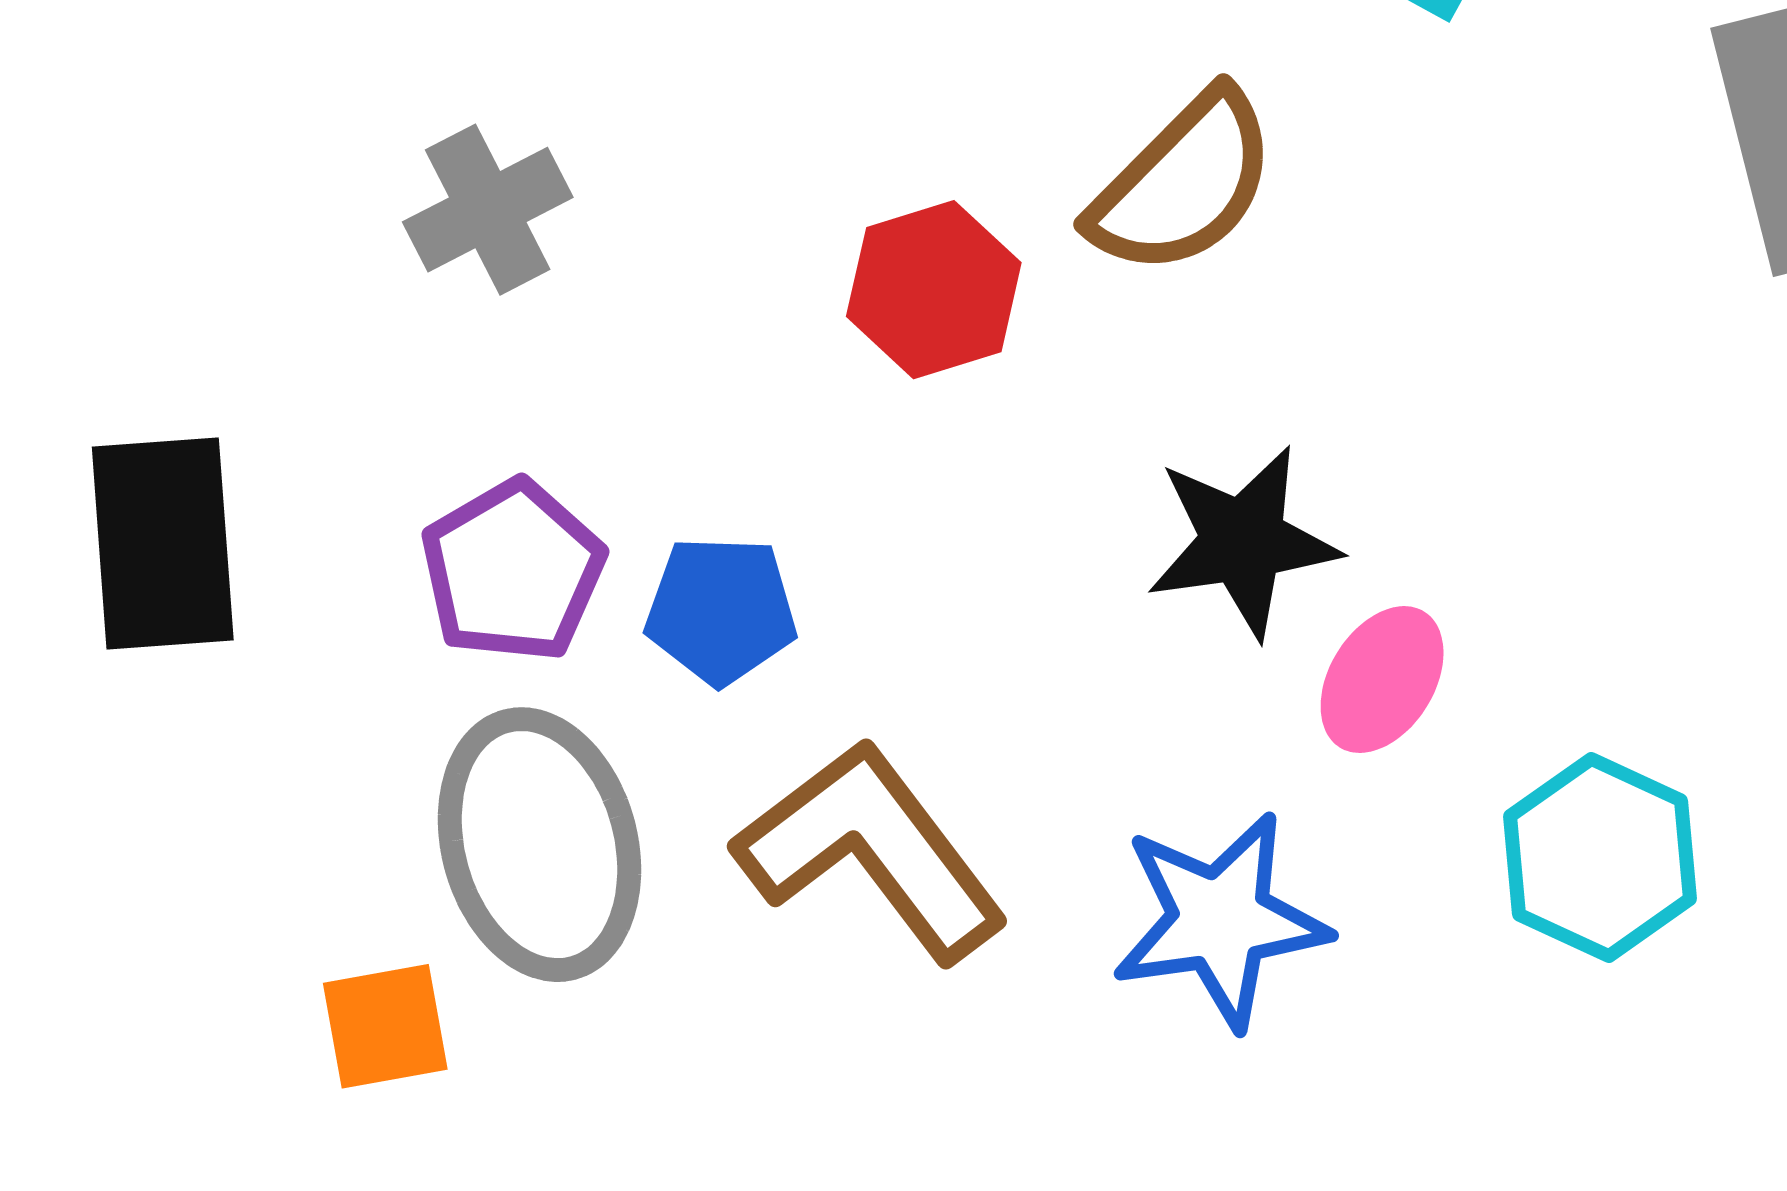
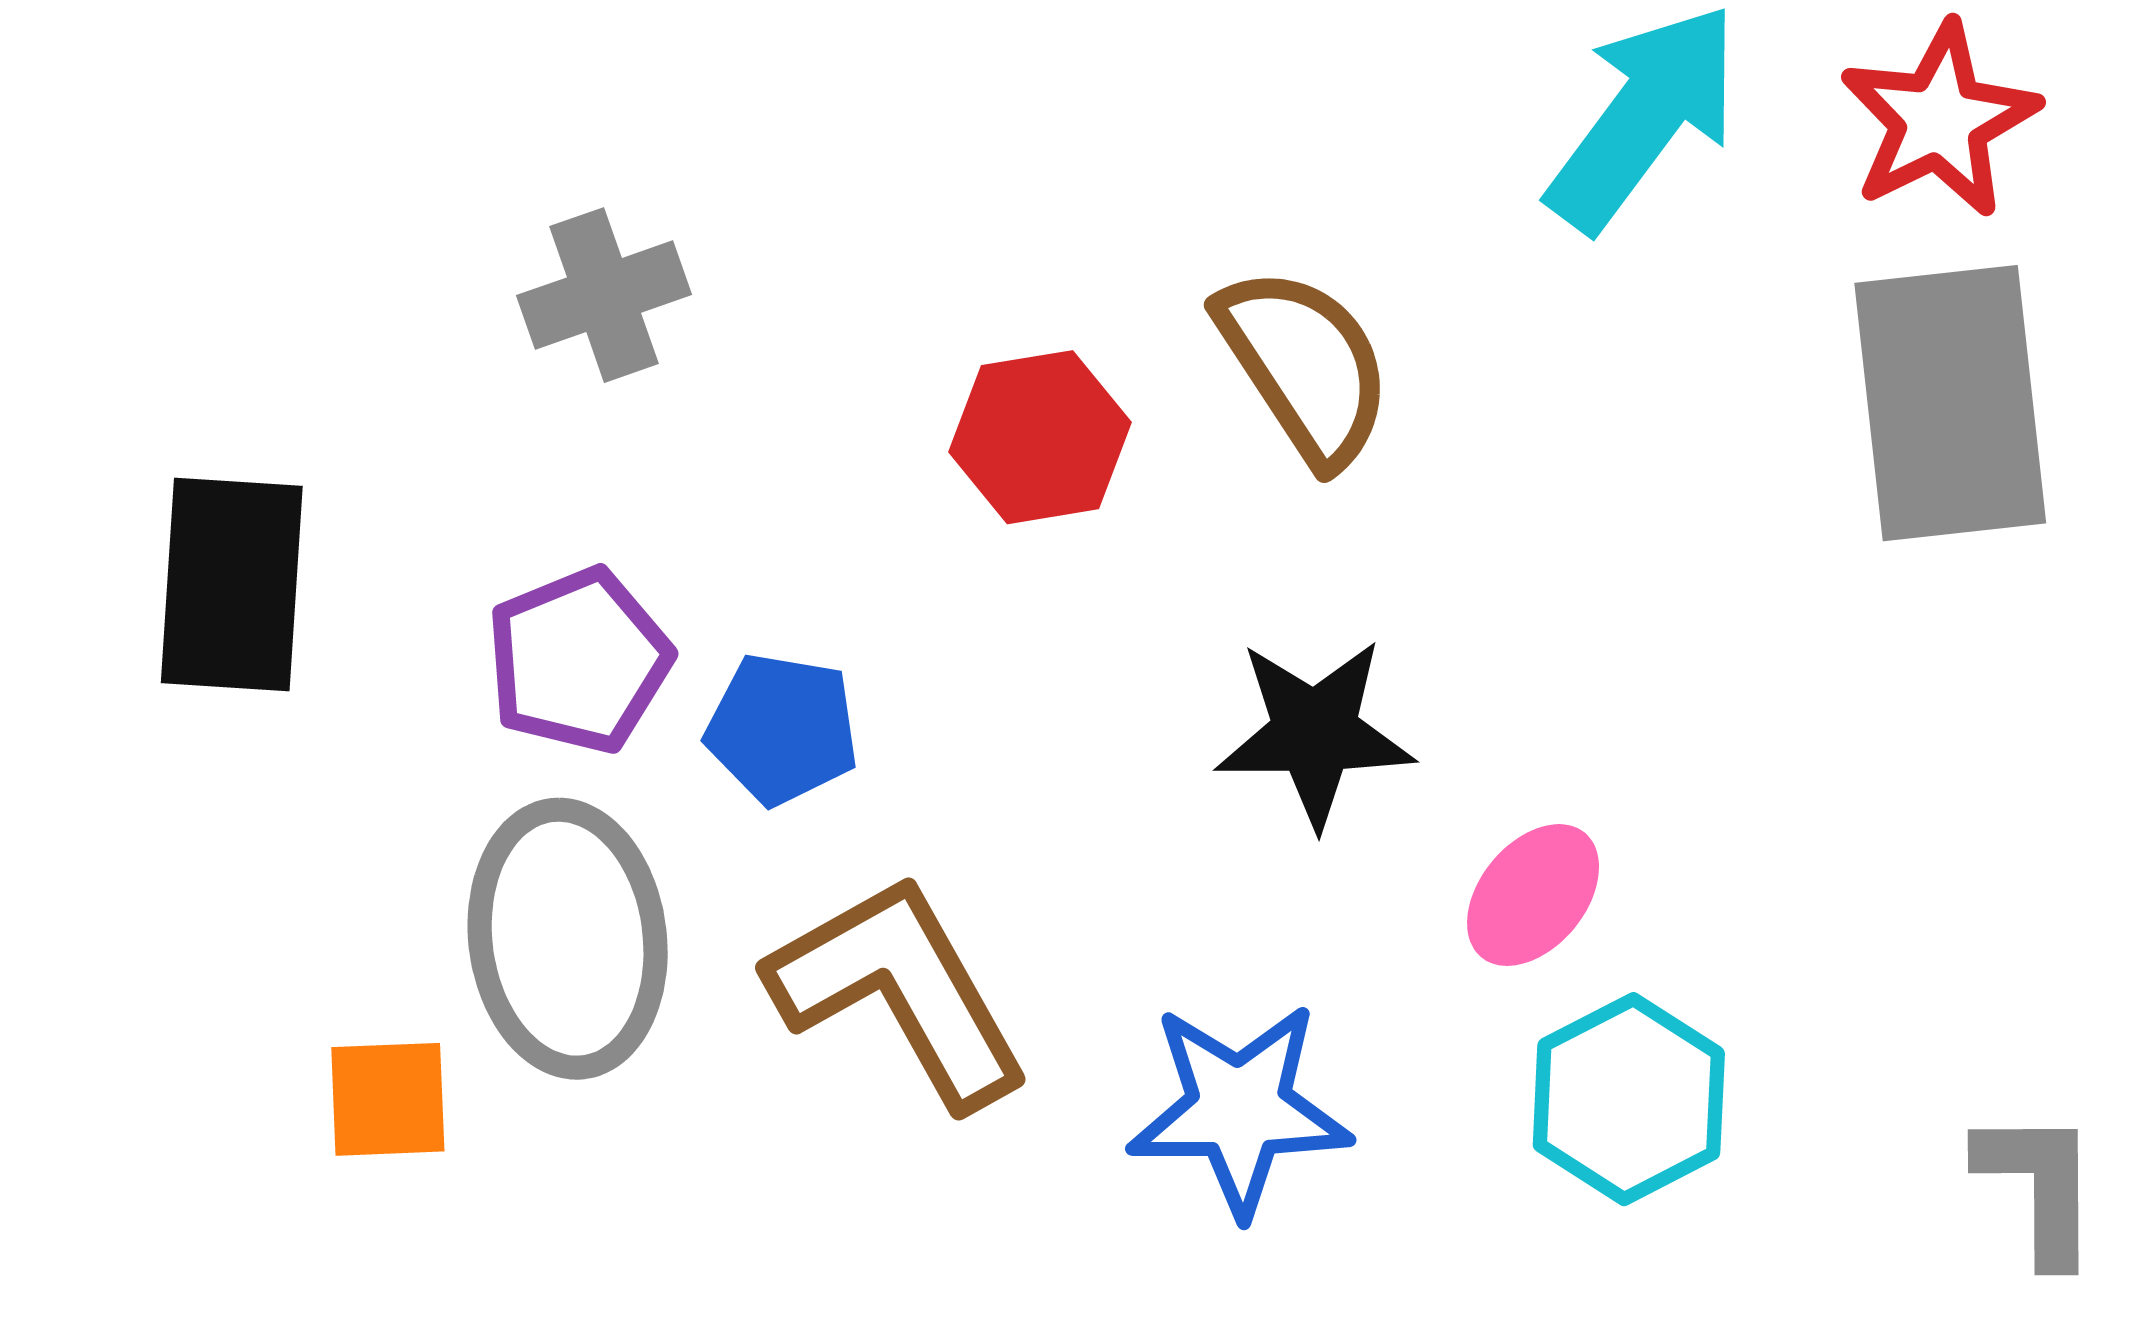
brown semicircle: (1183, 183) -> (1305, 366), turned -86
pink ellipse: (1382, 680) -> (1533, 895), moved

